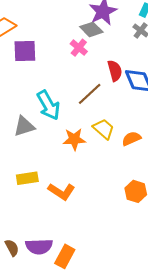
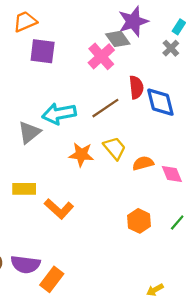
pink cross: (79, 48) -> (101, 56), size x1.4
cyan arrow: (48, 105) -> (59, 114), turned 100
gray triangle: (24, 126) -> (29, 132), turned -30

